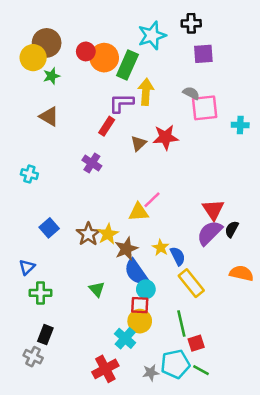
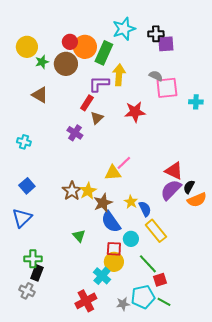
black cross: (191, 23) -> (156, 34), moved
brown circle: (47, 43) -> (66, 64), moved
brown triangle: (138, 143) -> (97, 118), moved
red triangle: (213, 210) -> (174, 171), turned -30
blue square: (49, 228) -> (27, 186), moved
blue triangle: (27, 267) -> (22, 218), size x1.5
orange semicircle: (241, 273) -> (197, 200), moved, turned 144
cyan circle: (146, 289) -> (131, 239), moved
green cross: (40, 293) -> (33, 259), moved
green line: (181, 324) -> (148, 264), turned -30

